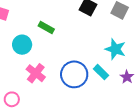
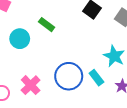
pink cross: (36, 73) -> (31, 85), moved

